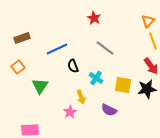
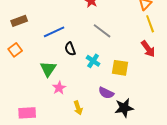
green triangle: (40, 86) -> (48, 69), moved
black star: (147, 89) -> (124, 108), moved
yellow arrow: (81, 97) -> (78, 108), moved
pink star: (70, 112) -> (59, 88), moved

